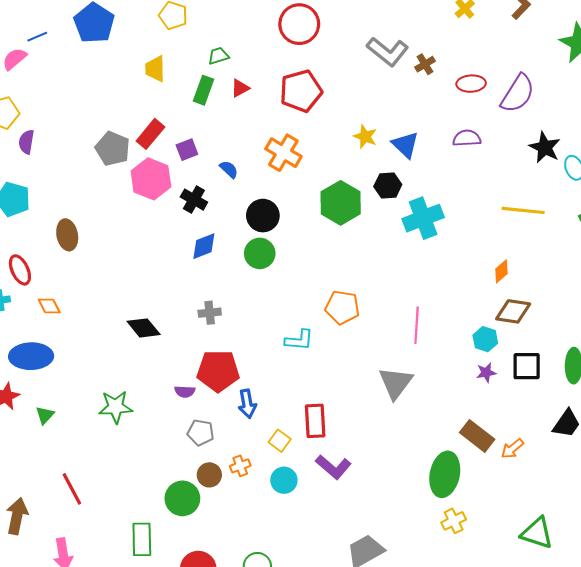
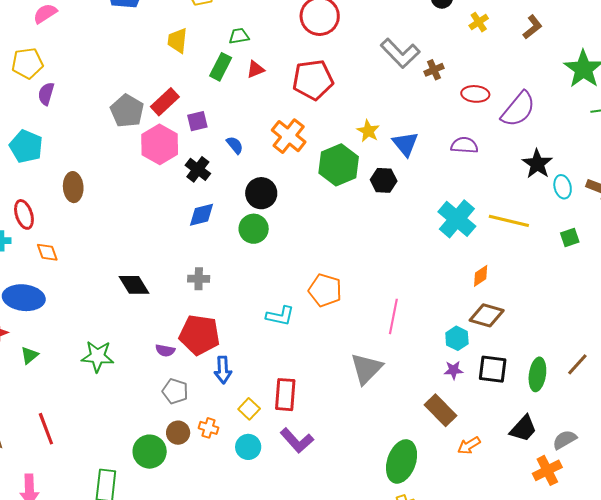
green hexagon: (341, 203) -> (339, 165), moved
cyan cross: (423, 218) -> (457, 219), moved, turned -36
brown rectangle: (477, 436) -> (440, 410), moved
orange cross: (240, 466) -> (209, 428), turned 30

